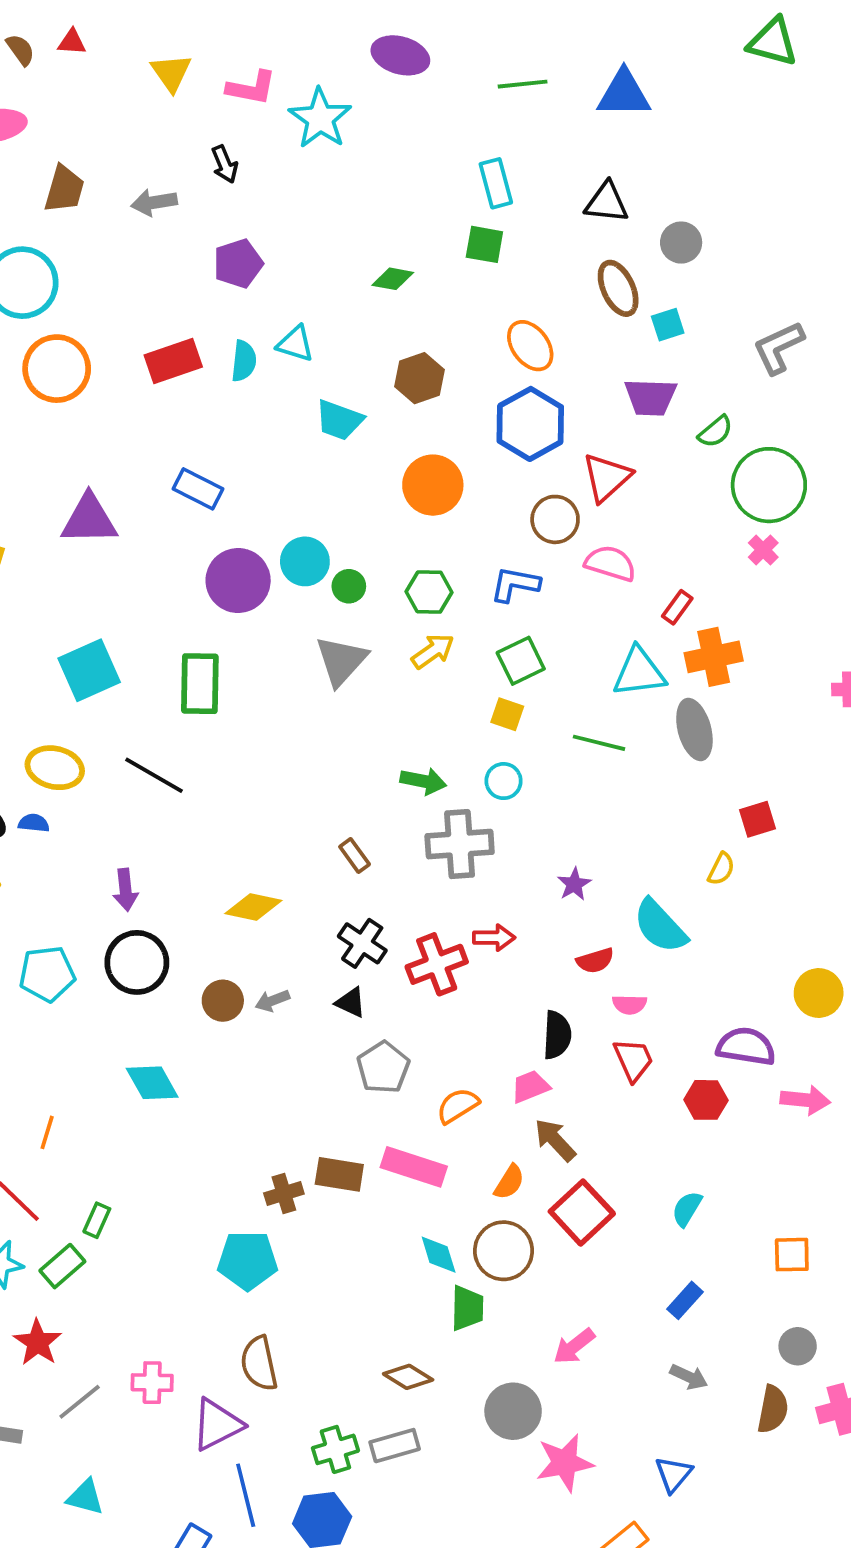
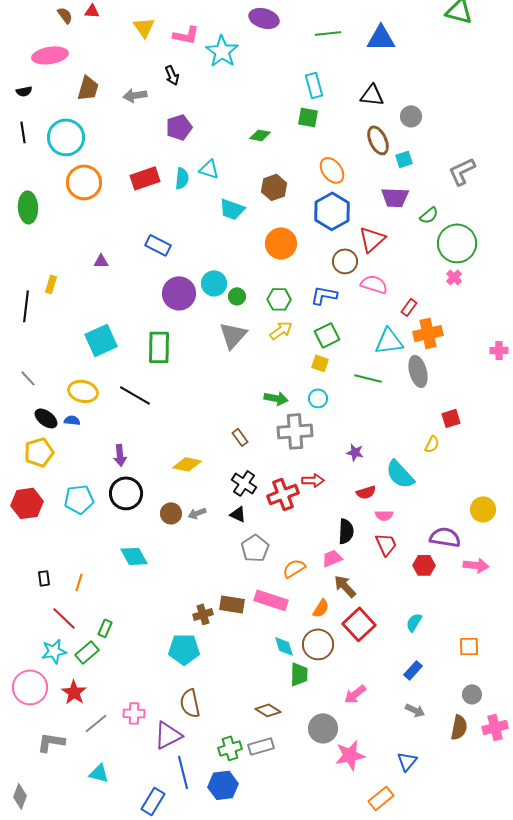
purple triangle: (89, 519) -> (101, 261), size x0.5
purple star: (574, 884) -> (355, 452), turned -30

